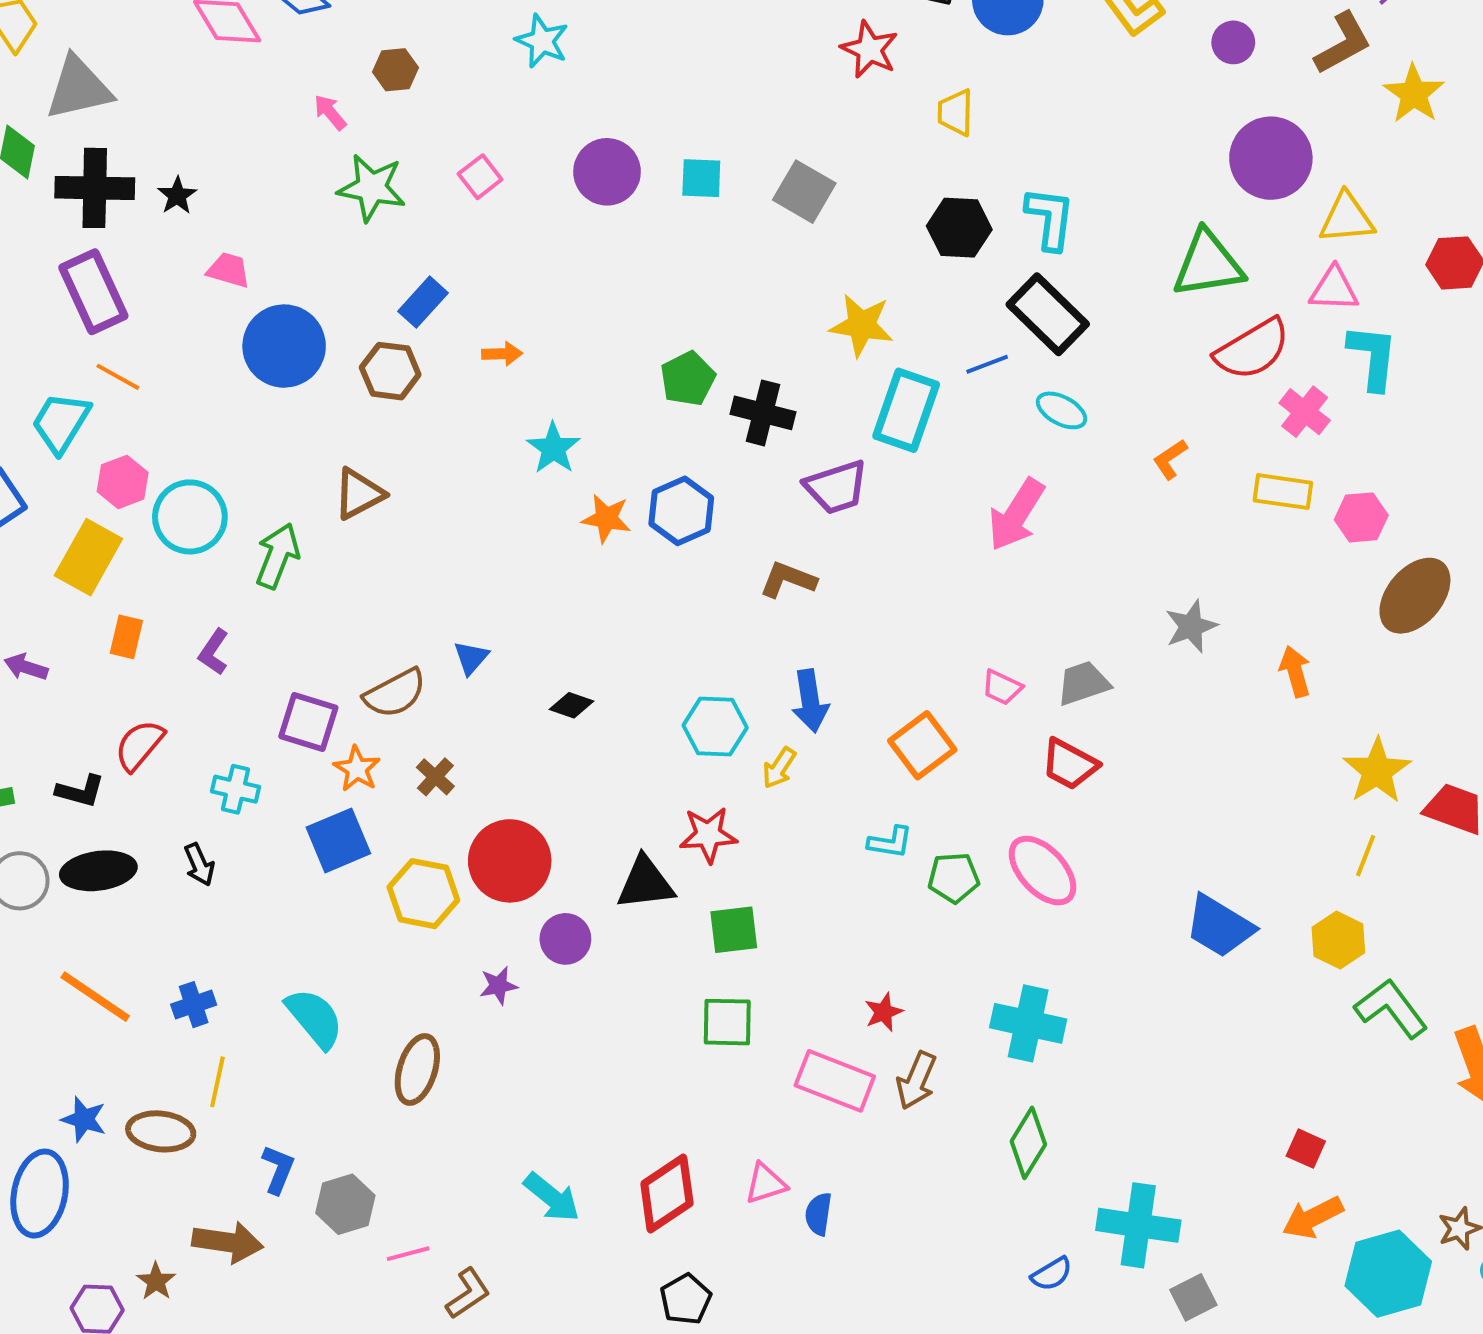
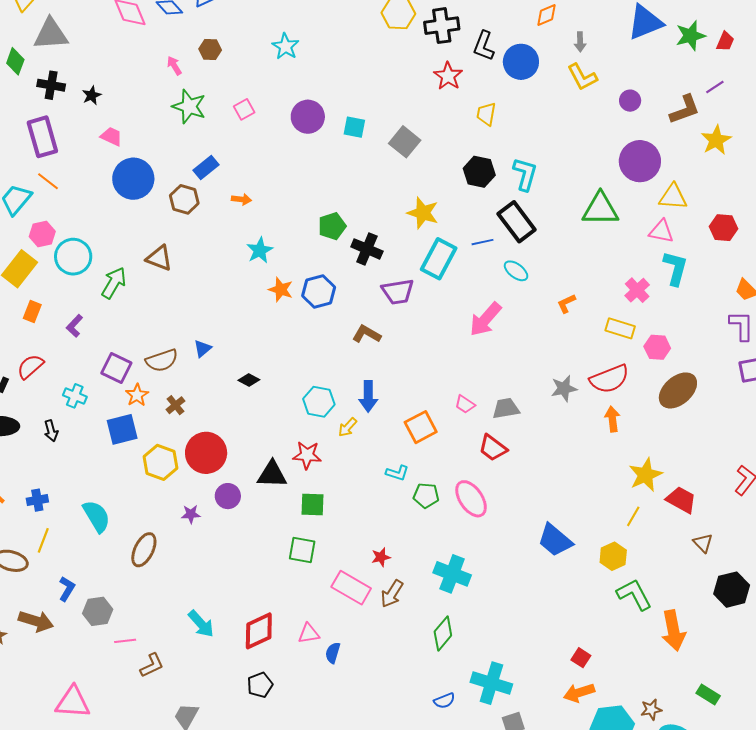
black cross: (95, 188) -> (51, 85), size x0.7
red semicircle: (1252, 349) -> (609, 379), moved
brown triangle: (359, 494) -> (159, 258), turned 40

